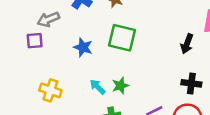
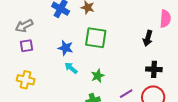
gray arrow: (48, 19) -> (24, 26), moved
cyan arrow: (98, 87) -> (71, 68), moved
yellow cross: (50, 90) -> (26, 80), moved

